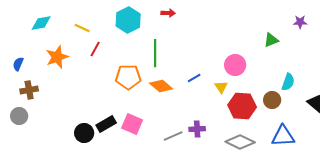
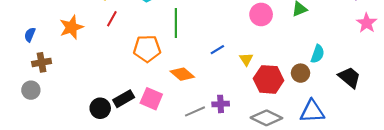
pink circle: (235, 65) -> (261, 14), moved
orange diamond: (161, 86) -> (182, 74), moved

